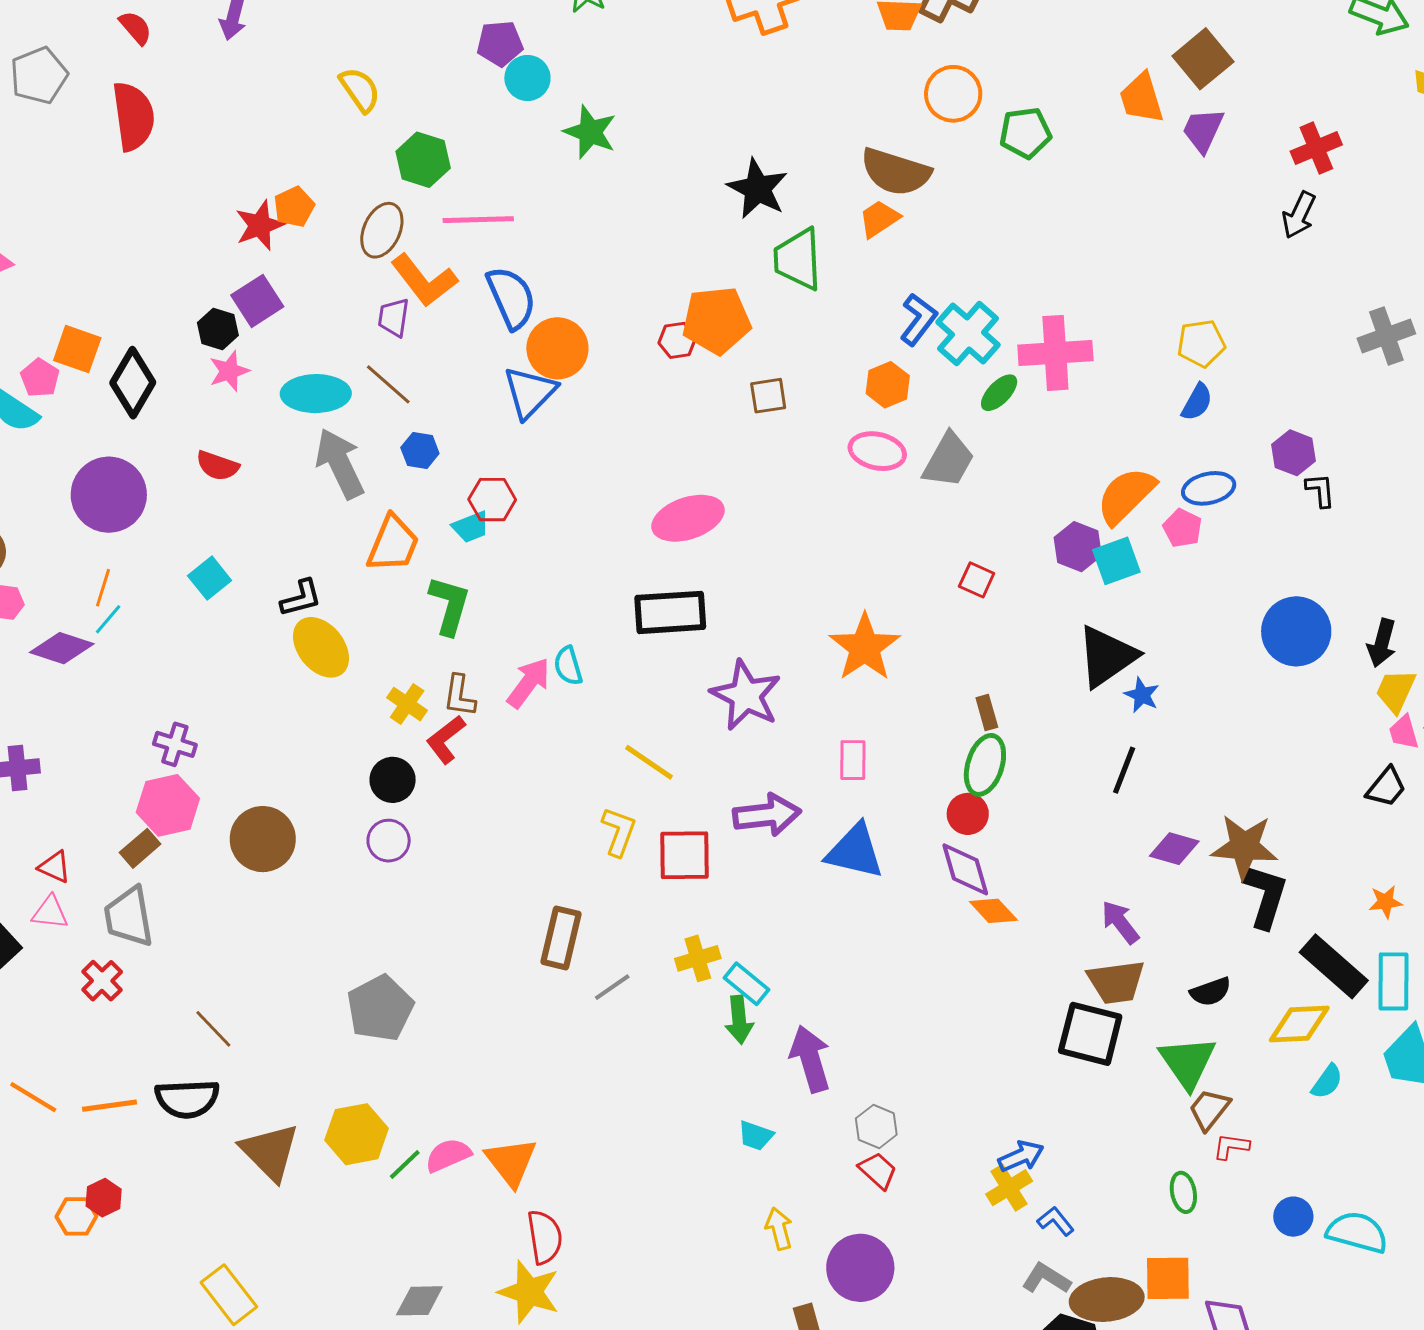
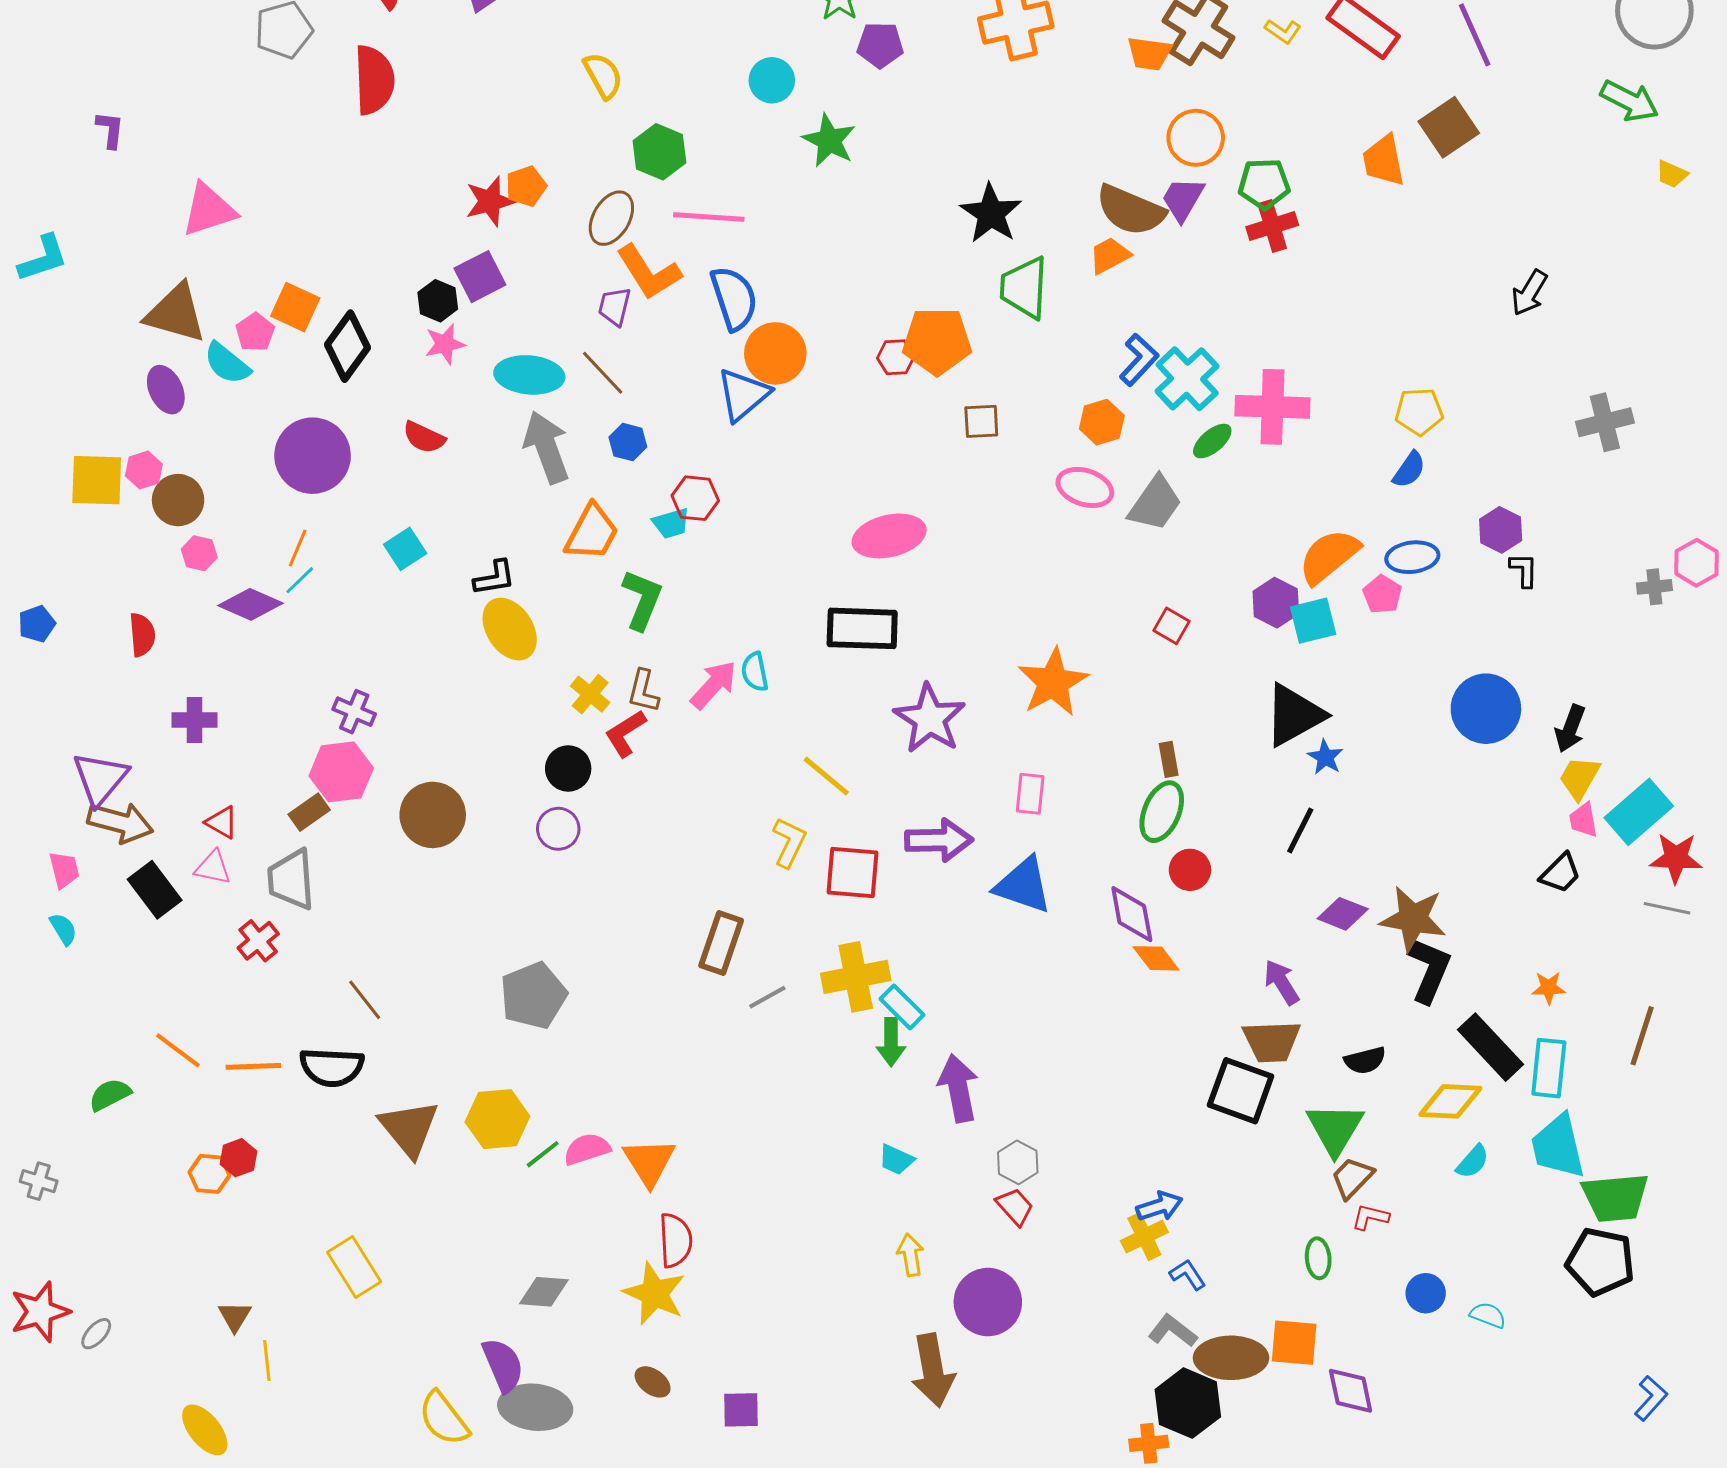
purple pentagon: (500, 44) -> (880, 45), moved
purple trapezoid: (1203, 130) -> (1183, 199), moved
red cross: (1316, 148) -> (1272, 226), moved
red circle: (968, 814) -> (1190, 870), moved
yellow cross: (698, 958) -> (856, 977), size x1.5
cyan semicircle: (1357, 1232) -> (1488, 1315), size x0.6

